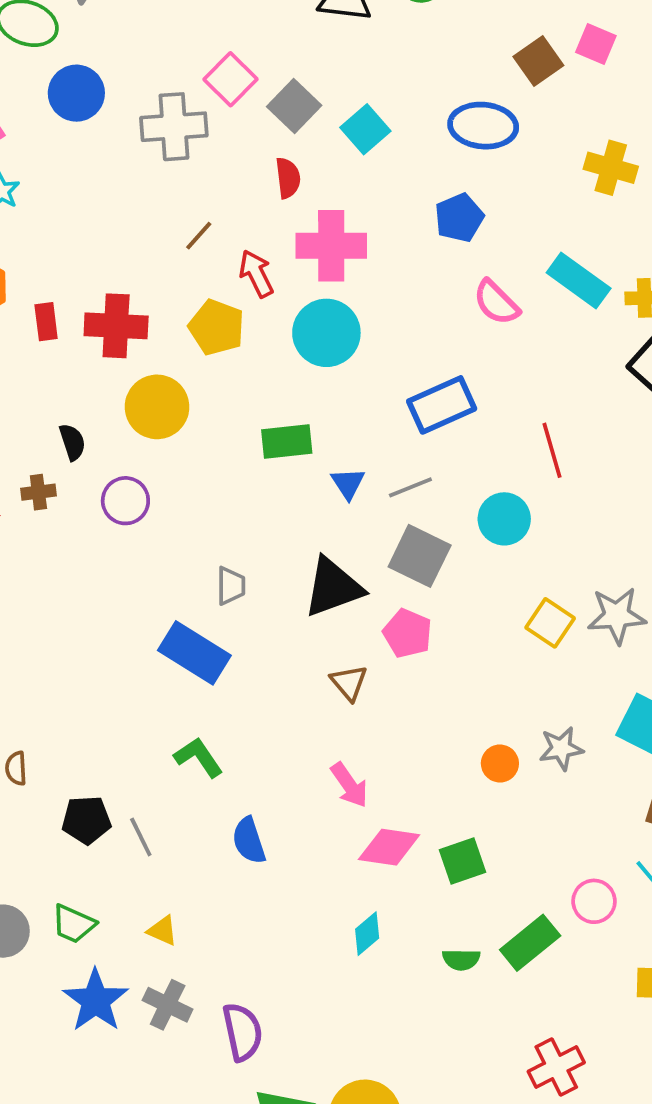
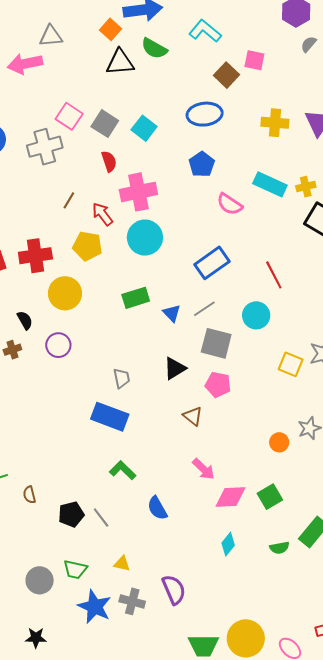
black triangle: (333, 587) -> (175, 368), size x0.7
purple semicircle: (243, 1032) -> (174, 590), moved

